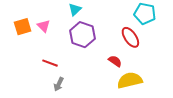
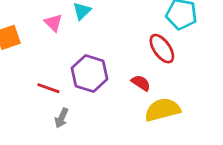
pink triangle: (44, 26) -> (53, 23), moved
purple hexagon: (82, 35) -> (90, 74), moved

